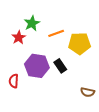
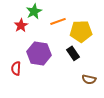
black rectangle: (60, 66) -> (73, 53), moved

